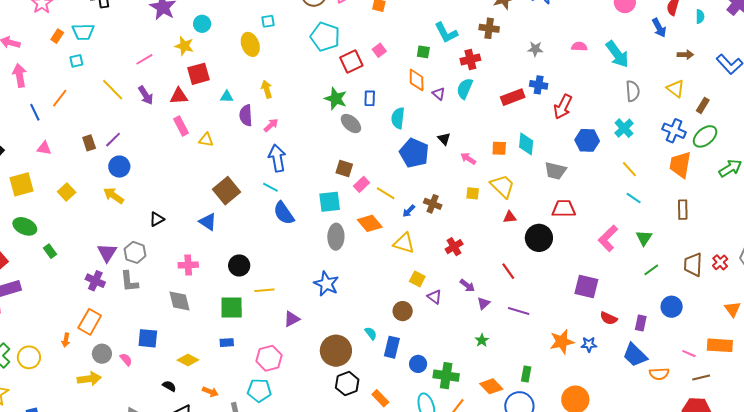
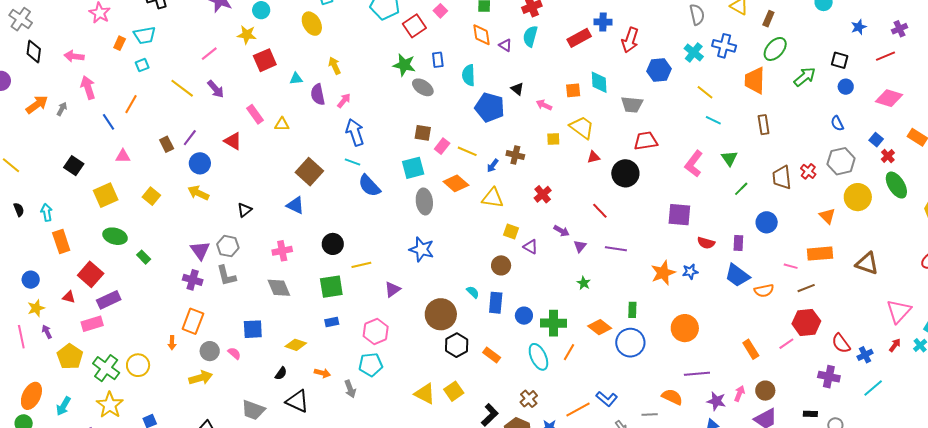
red triangle: (179, 96) -> (233, 141), moved, turned 42
blue cross: (674, 131) -> (724, 46), moved
black semicircle: (169, 386) -> (281, 373), turned 104

